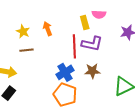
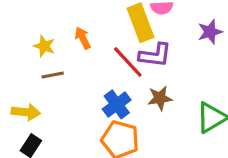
yellow rectangle: (85, 23) -> (140, 23), size x1.6
red line: (74, 46) -> (128, 62), turned -35

